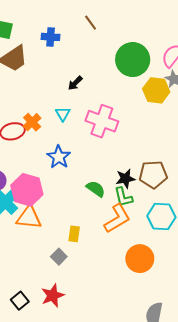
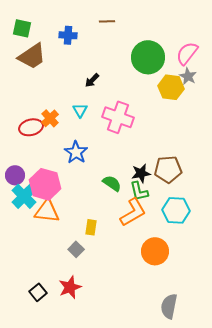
brown line: (91, 23) -> (107, 21), turned -56

